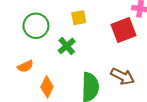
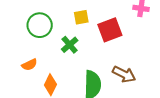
red square: (124, 30) -> (110, 30), moved

